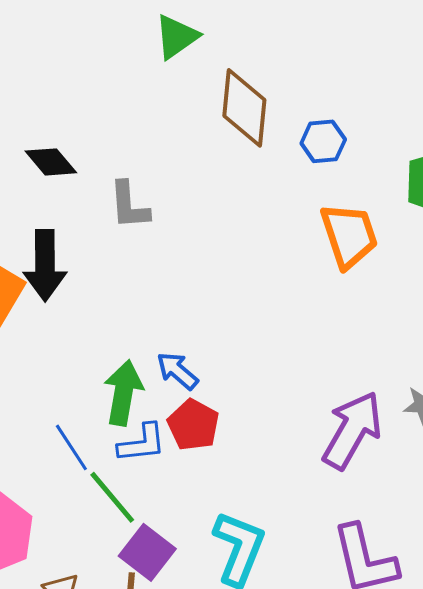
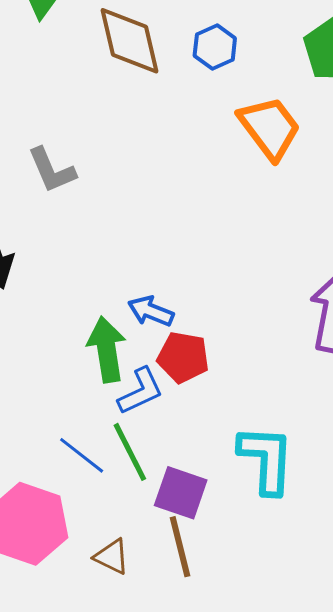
blue line: (71, 447) -> (82, 455), moved
green line: (112, 497) -> (130, 452), turned 32

